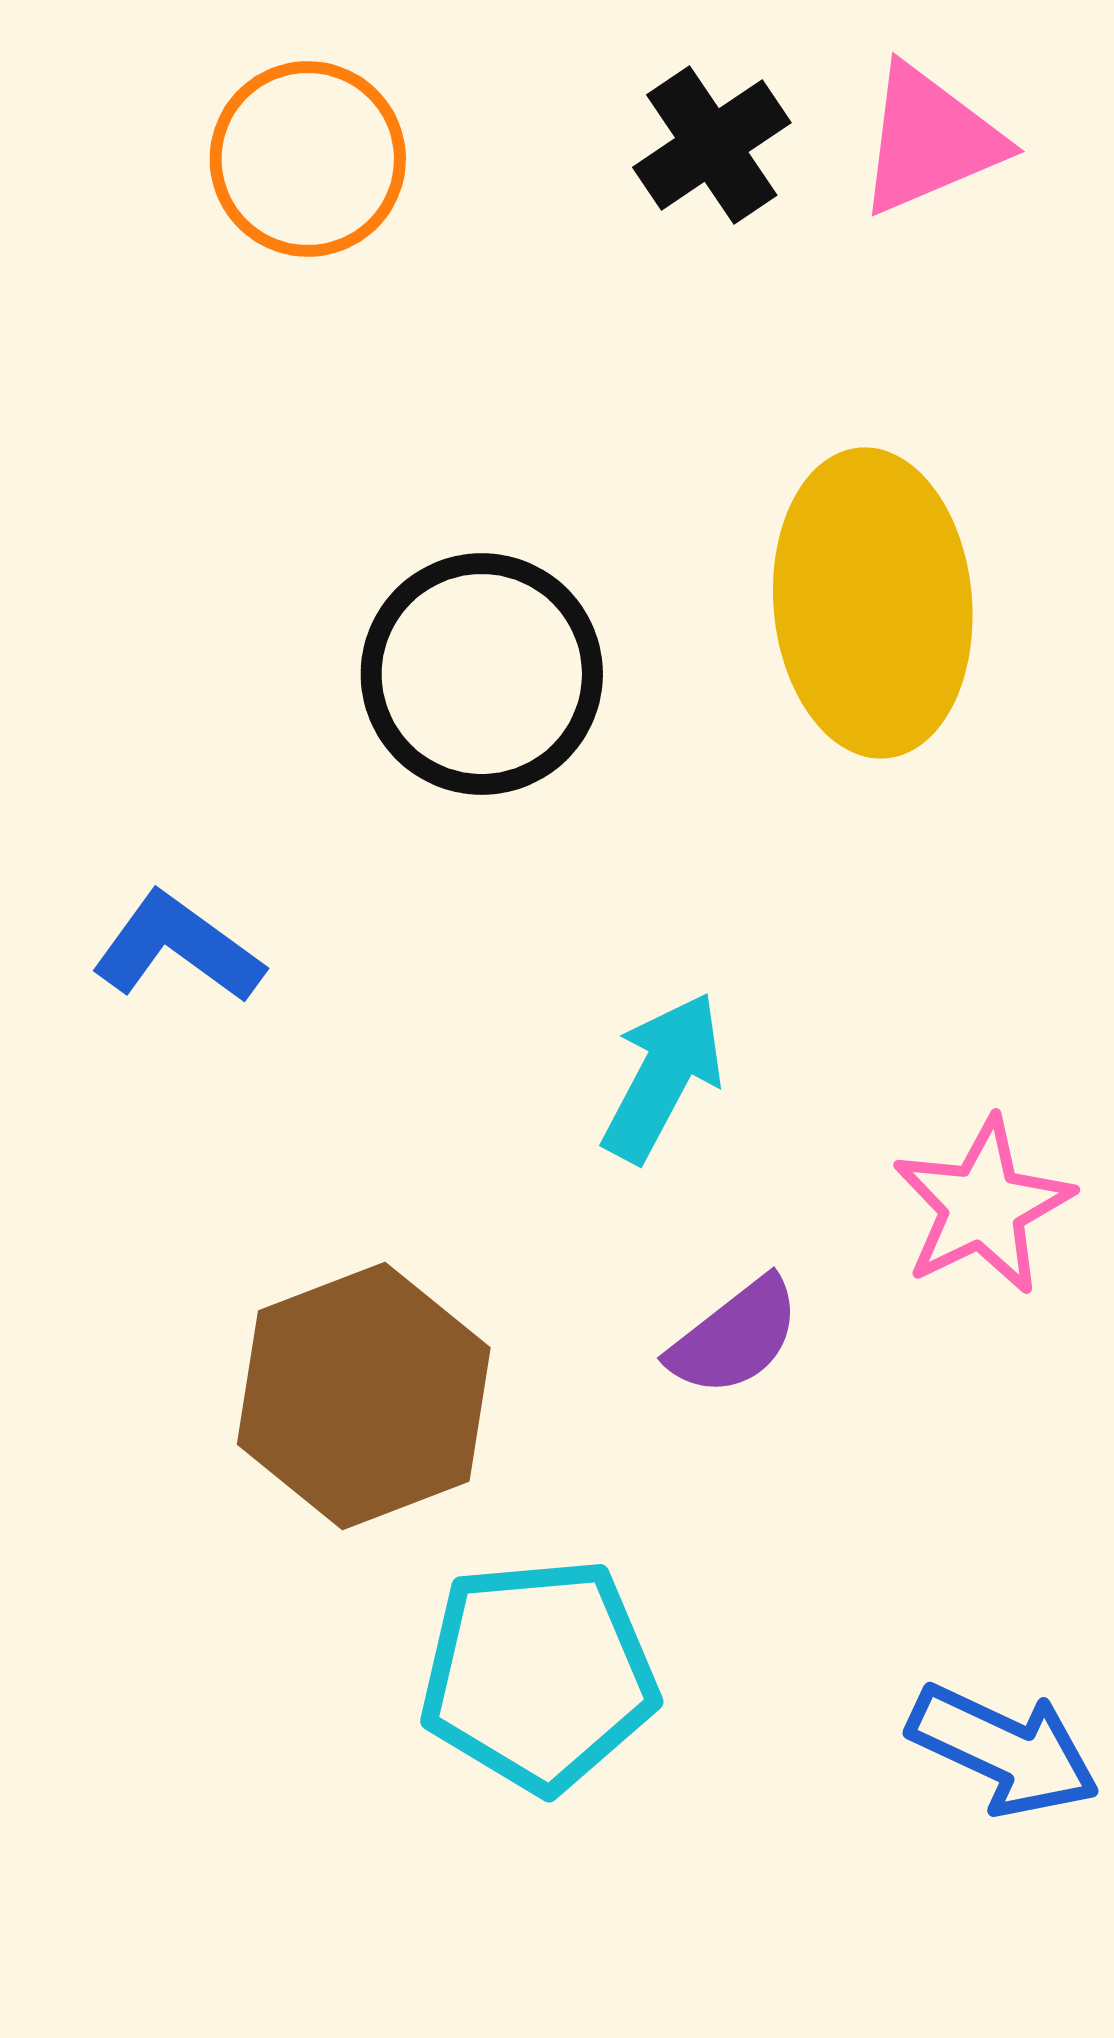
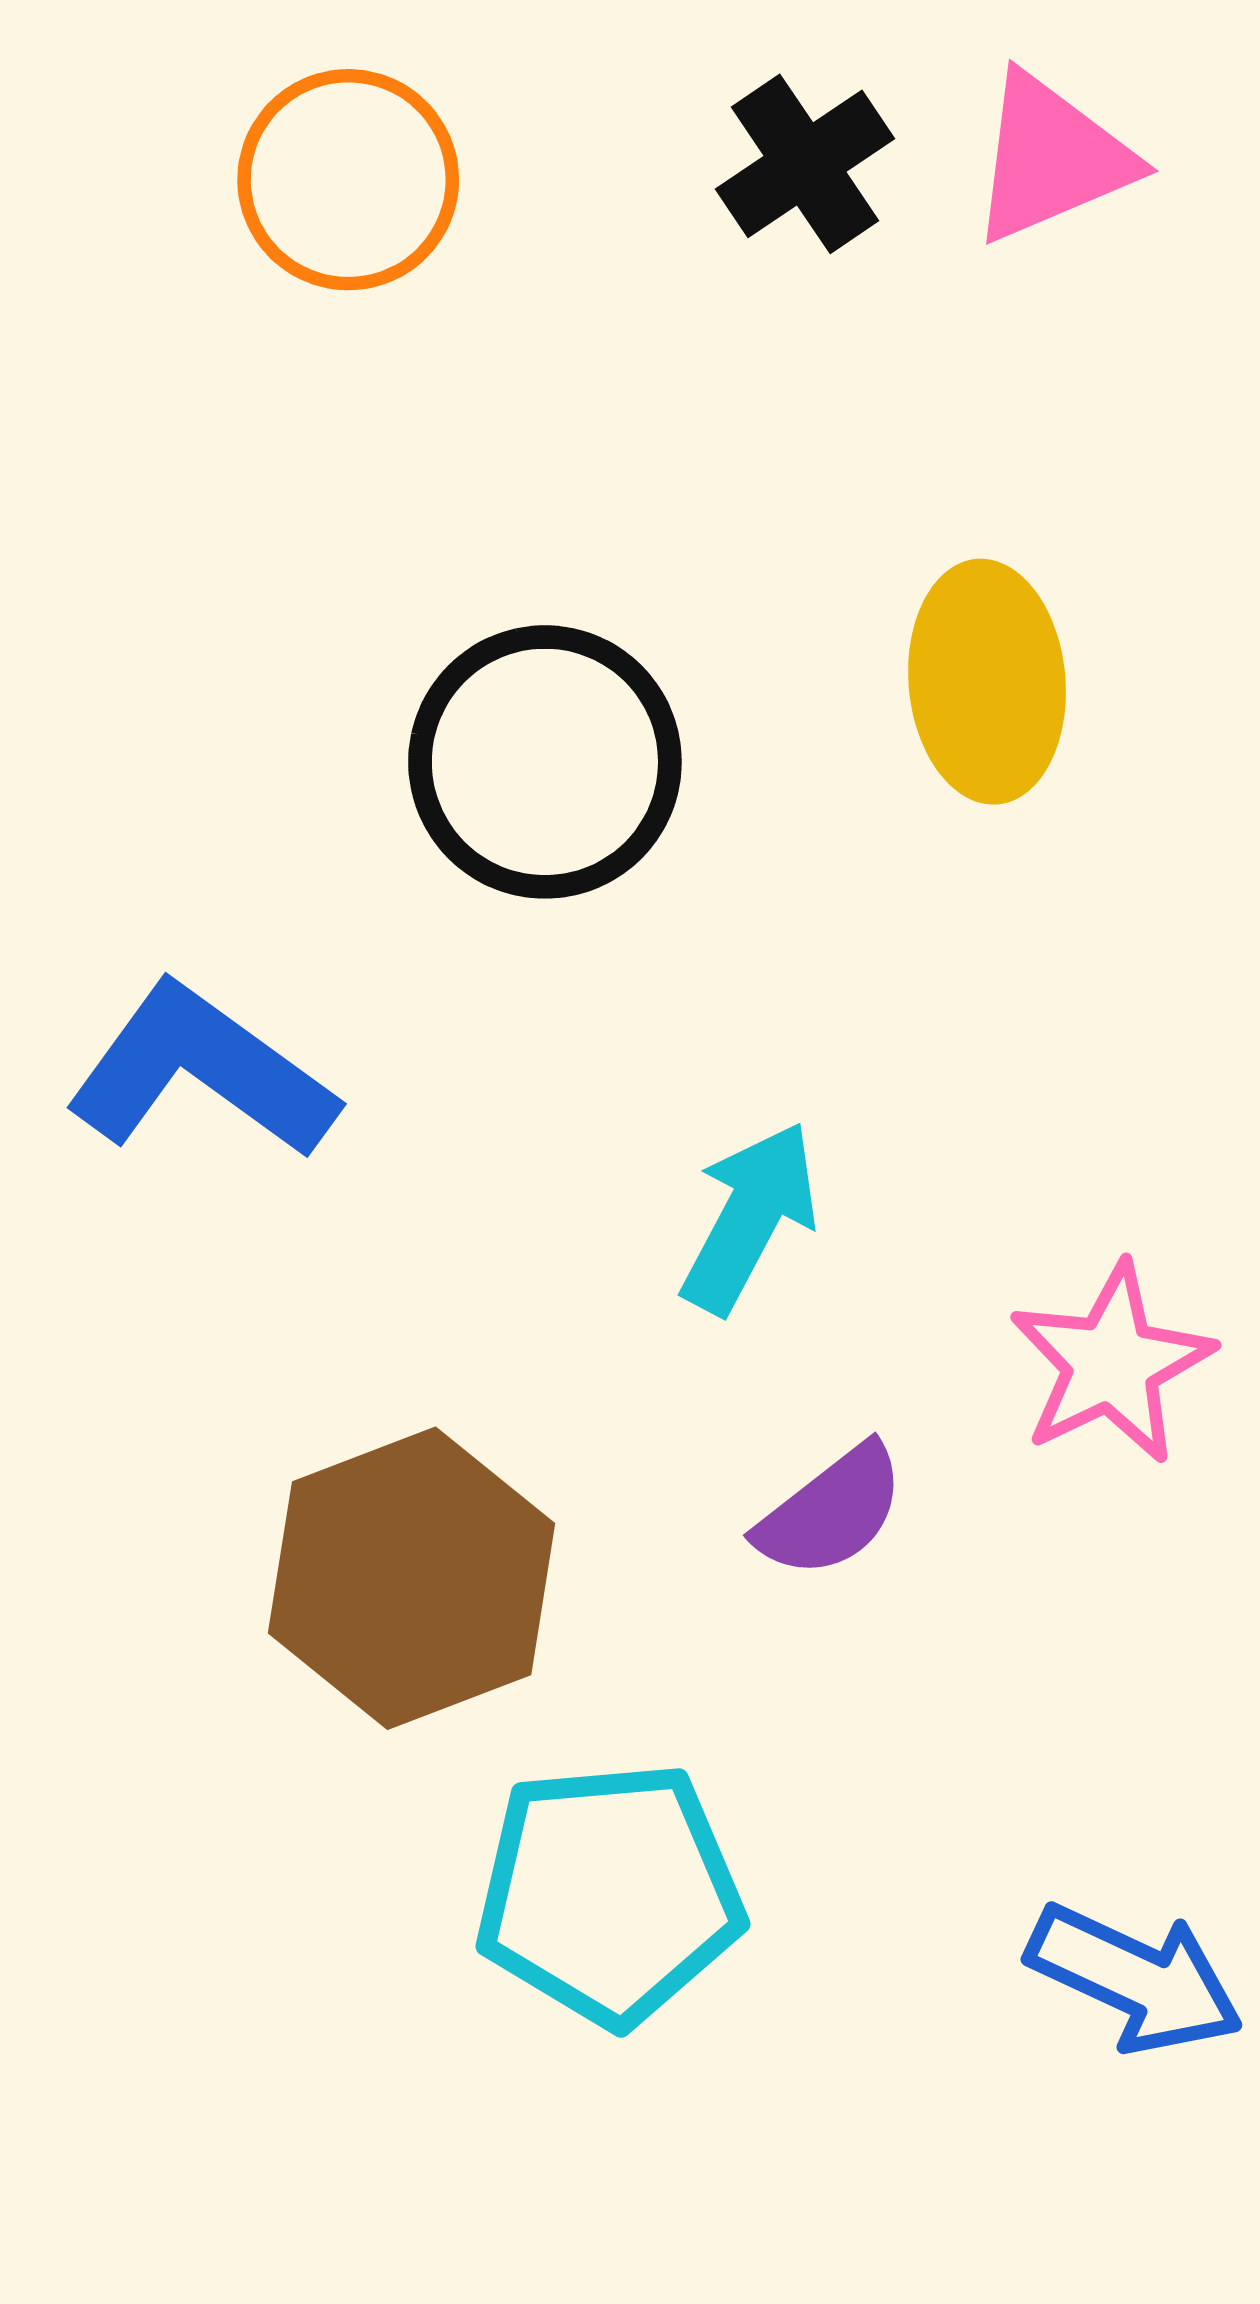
yellow ellipse: (873, 603) -> (987, 682), size x0.7
blue L-shape: (178, 948) -> (201, 1072), size x1.4

